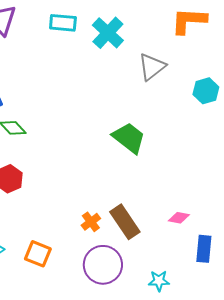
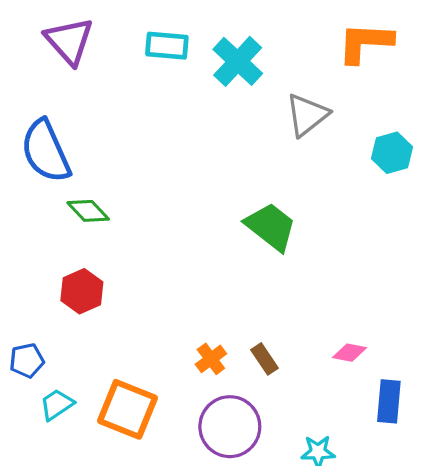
brown rectangle: (125, 222) -> (264, 359), size x0.6
orange square: (38, 254) -> (128, 409), size x1.4

